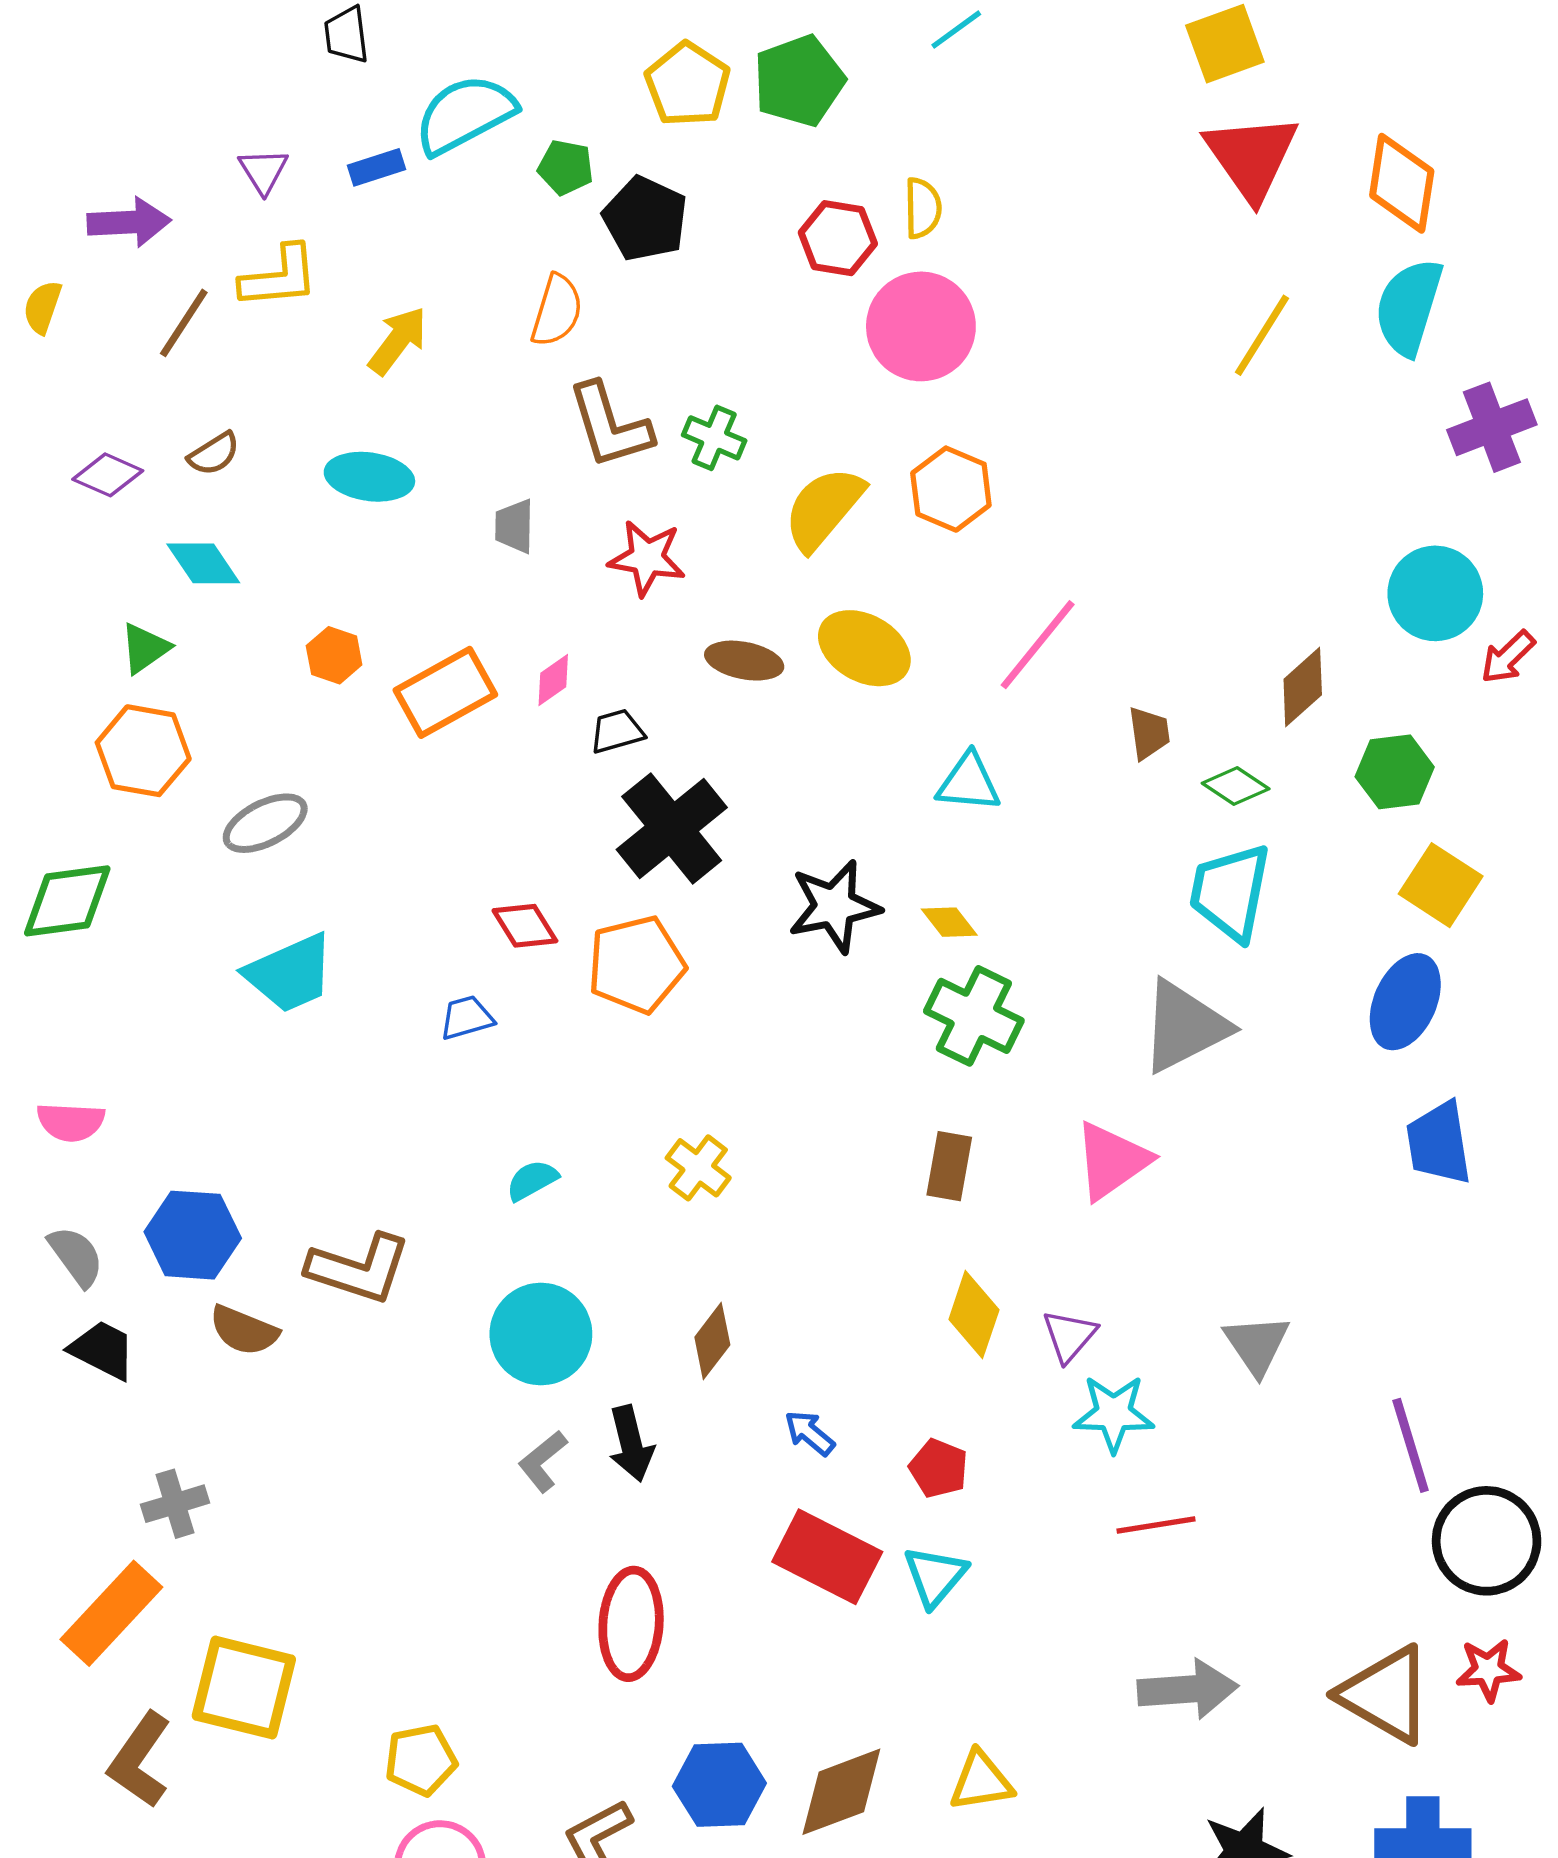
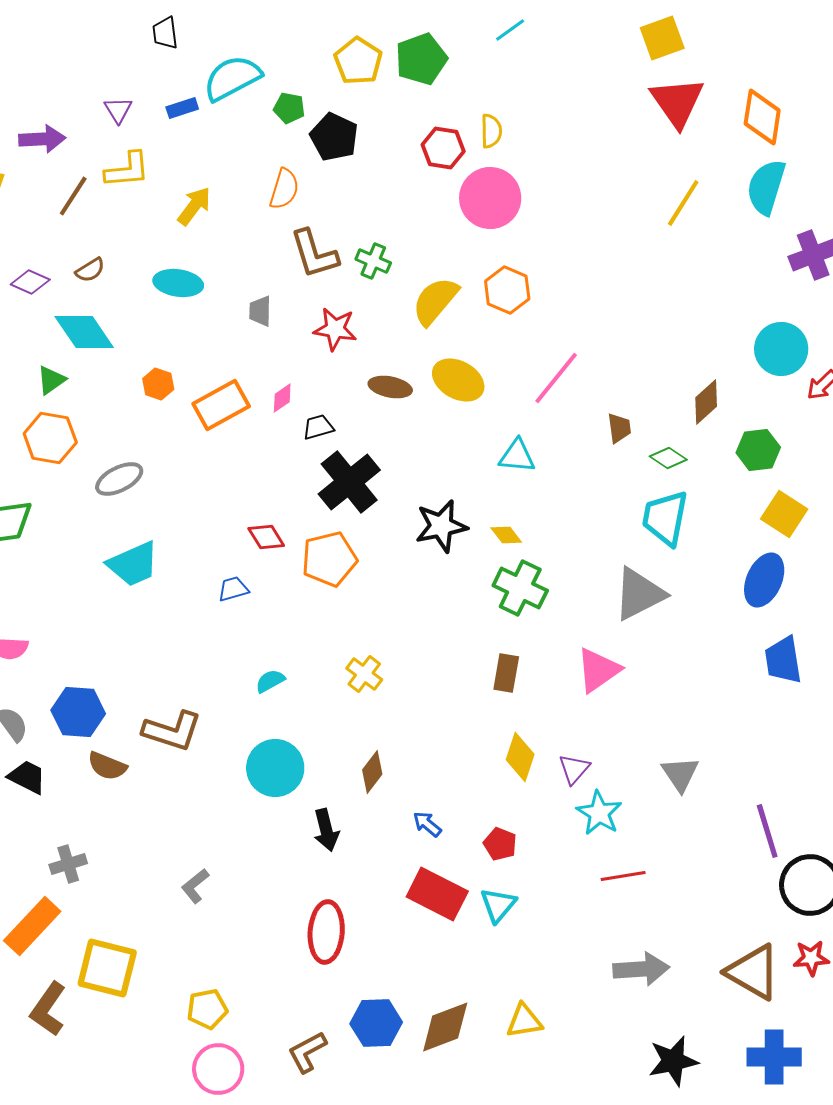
cyan diamond: (203, 563) -> (84, 332), size x1.4
cyan star: (1114, 1414) -> (599, 813), turned 30
gray L-shape: (543, 1461) -> (195, 886), moved

